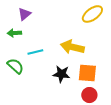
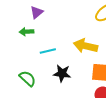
green semicircle: (15, 66) -> (27, 78), moved
black star: (61, 74) -> (62, 73), moved

